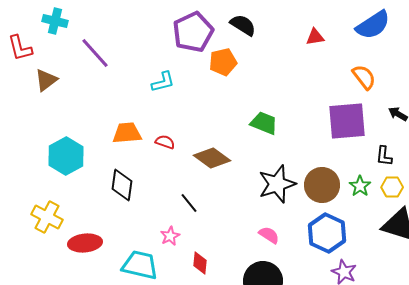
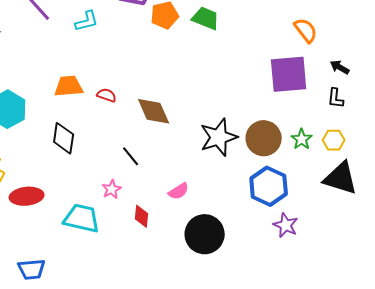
cyan L-shape: (163, 82) -> (87, 21), moved
green trapezoid: (264, 123) -> (206, 18), moved
black L-shape: (384, 156) -> (336, 98), moved
brown diamond: (212, 158) -> (154, 111), turned 30
pink semicircle: (269, 235) -> (179, 191), moved, turned 115

